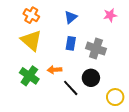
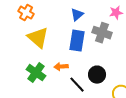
orange cross: (31, 15) -> (26, 13), moved
blue rectangle: (71, 43) -> (77, 41), size x1.5
gray cross: (96, 49) -> (102, 33), moved

